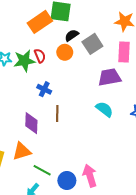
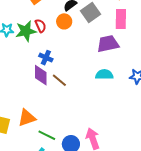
cyan semicircle: (104, 109) -> (104, 75), turned -36
brown line: (57, 113) -> (59, 80), turned -49
purple diamond: (31, 123) -> (41, 75), moved

